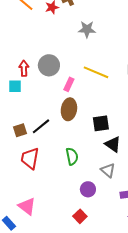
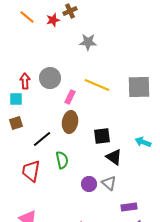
brown square: (20, 130) -> (16, 123), moved
green semicircle: (72, 156) -> (62, 160), moved
purple circle: (88, 189) -> (89, 184), moved

